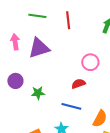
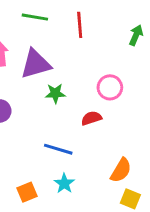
green star: (38, 93) -> (55, 93), moved
blue line: (71, 106) -> (58, 149), moved

